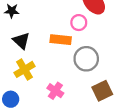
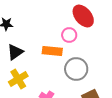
black triangle: (21, 41) -> (15, 52), turned 42

